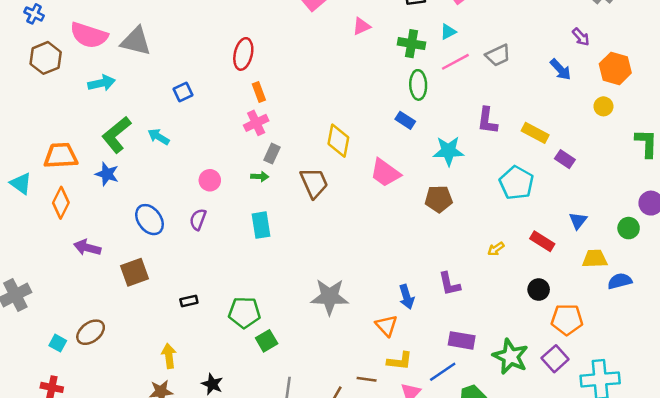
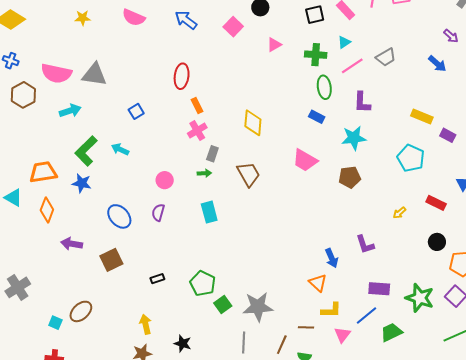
purple L-shape: (487, 121) -> (362, 102), moved
yellow diamond: (338, 141) -> (253, 123), moved
gray star: (330, 297) -> (258, 307), moved
green pentagon: (244, 312) -> (203, 283), turned 30

